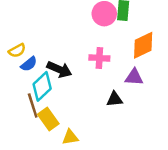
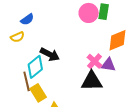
pink cross: (99, 58) -> (95, 61), moved, turned 35
blue semicircle: (29, 64) -> (27, 19), moved
black triangle: (115, 99) -> (92, 81), size x1.6

